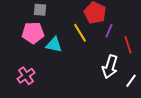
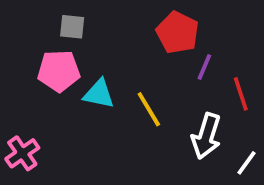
yellow line: (80, 33) -> (149, 109), moved
pink cross: (26, 76) -> (22, 153), moved

